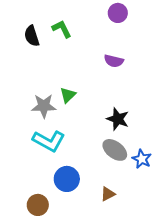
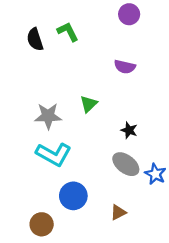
green triangle: (68, 95) -> (89, 104), moved
black star: (118, 119) -> (129, 130), size x0.7

